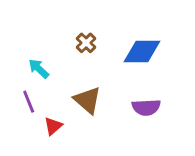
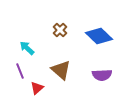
blue diamond: (142, 51) -> (99, 36), turned 44

